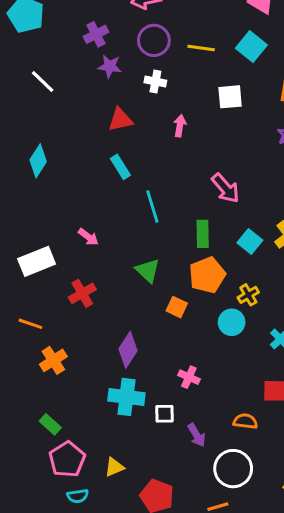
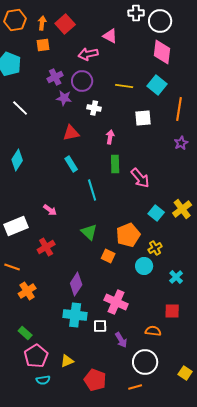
purple circle: (154, 40) -> (82, 81), moved
green rectangle: (203, 234) -> (115, 164), moved
pink cross: (189, 377) -> (116, 302), size x1.6

